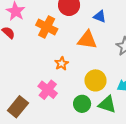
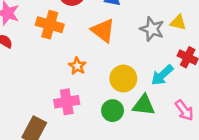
orange triangle: (87, 40) -> (103, 30), turned 40
pink cross: (48, 90) -> (67, 102), turned -36

